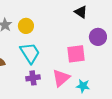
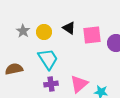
black triangle: (81, 12) -> (69, 28), moved
pink square: (76, 54) -> (92, 35), moved

